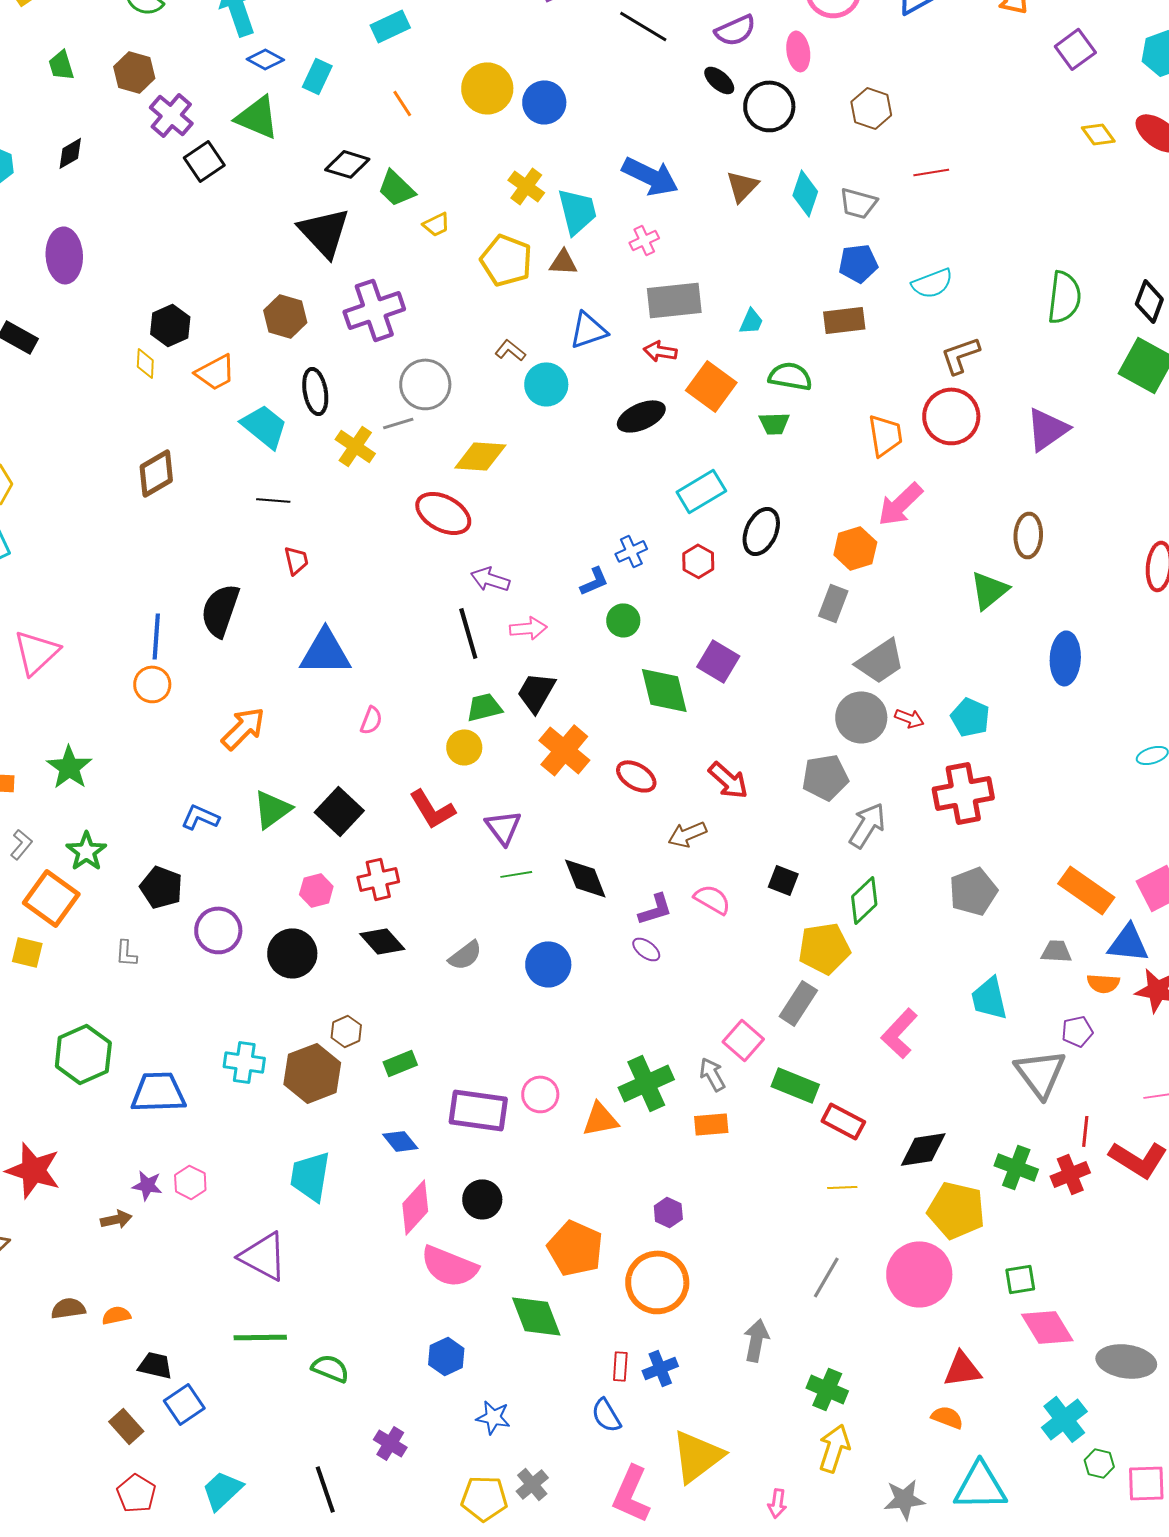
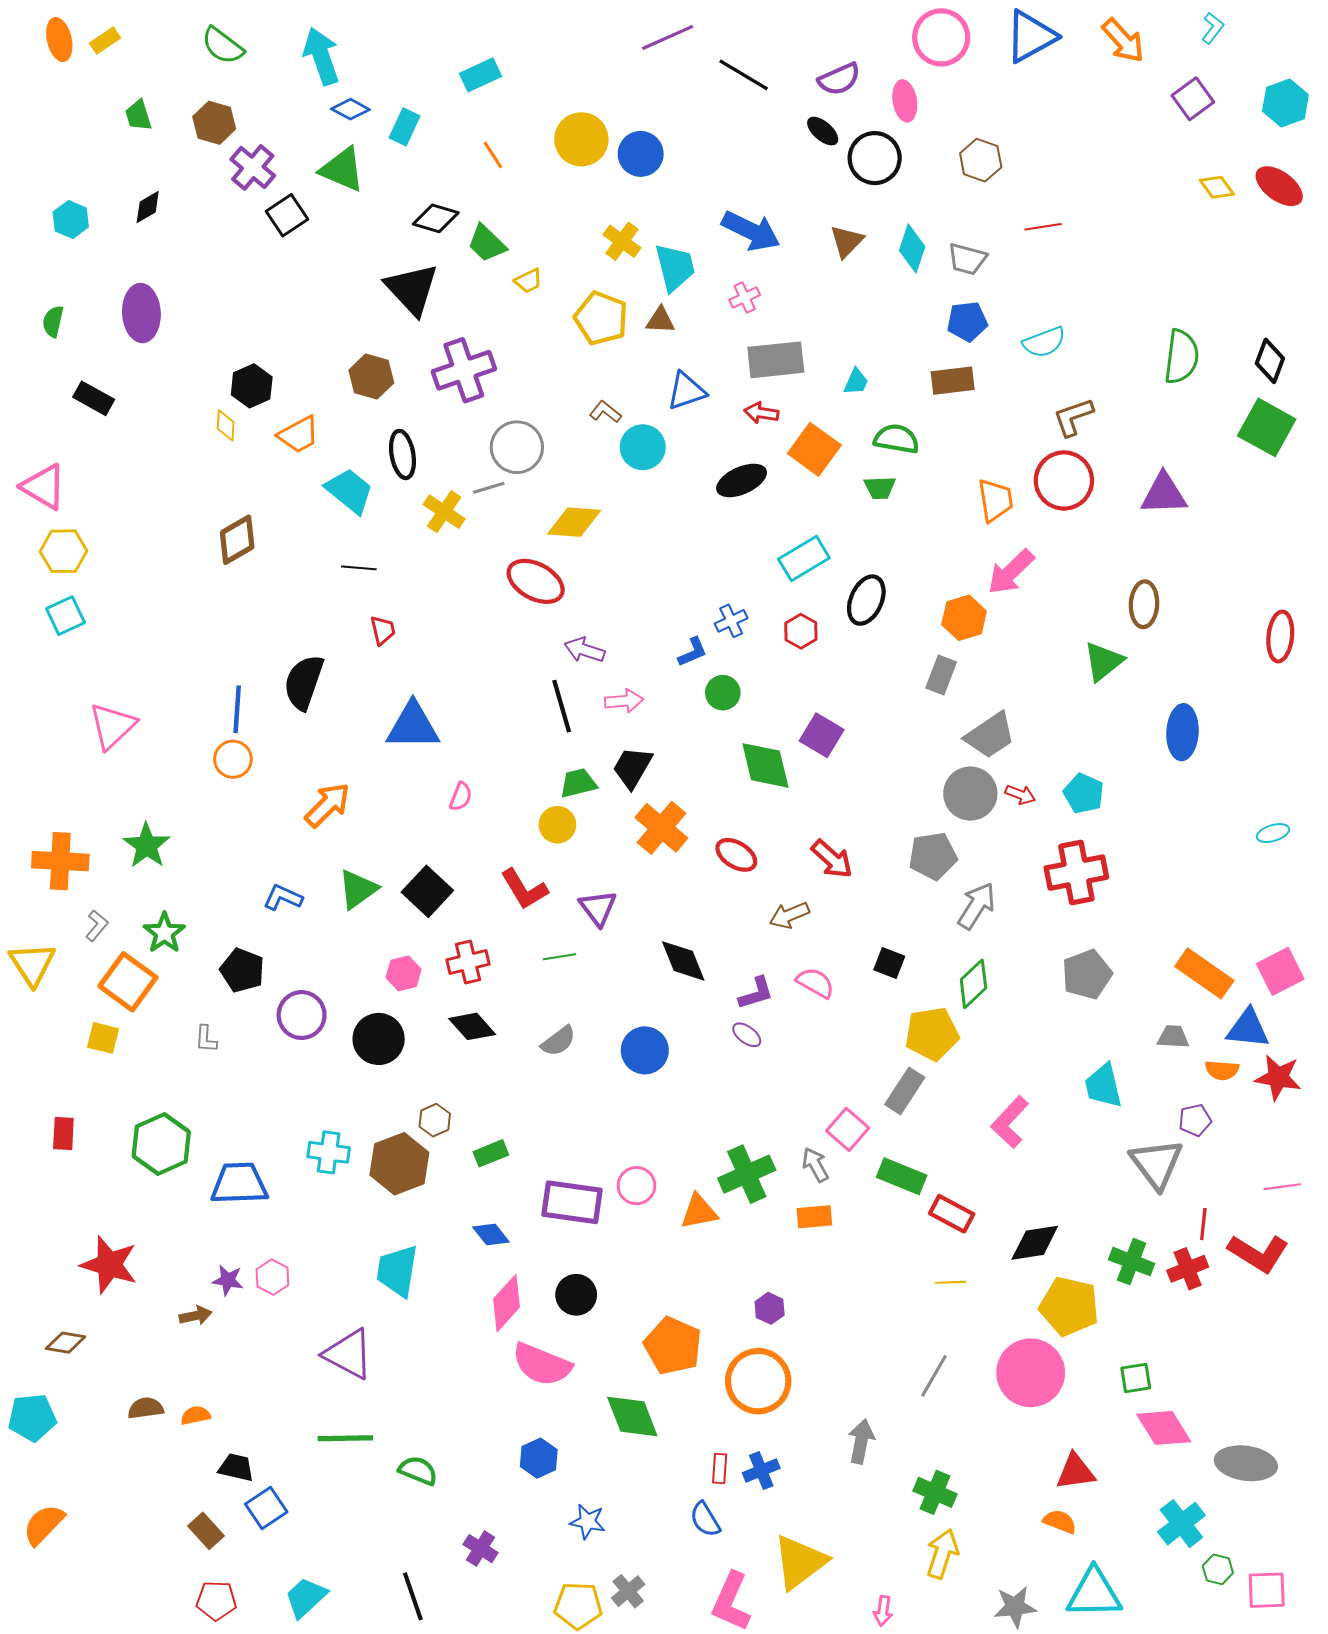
purple triangle: (1047, 429) -> (1164, 494), turned 33
green line: (516, 874) -> (560, 957), moved
red pentagon: (136, 1493) -> (216, 1601), turned -30

